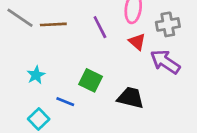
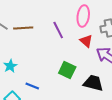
green square: (91, 80) -> (67, 70), moved
black trapezoid: (131, 98) -> (93, 83), moved

